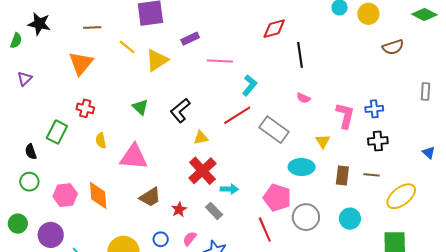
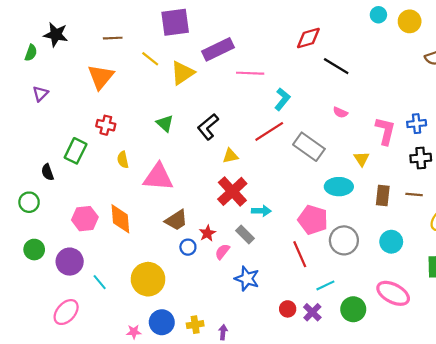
purple rectangle: (190, 39) -> (218, 49), size x1.6
black line: (300, 55) -> (336, 66), turned -50
green circle: (29, 182) -> (29, 202), moved
blue circle: (161, 239) -> (188, 247), moved
pink semicircle: (190, 239) -> (222, 252), moved

